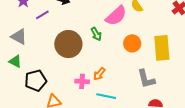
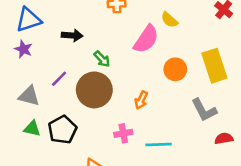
purple line: (42, 15) -> (59, 79), moved
green arrow: (96, 34) -> (102, 59), moved
orange arrow: (99, 74) -> (141, 100), moved
black pentagon: (36, 81) -> (62, 130), moved

